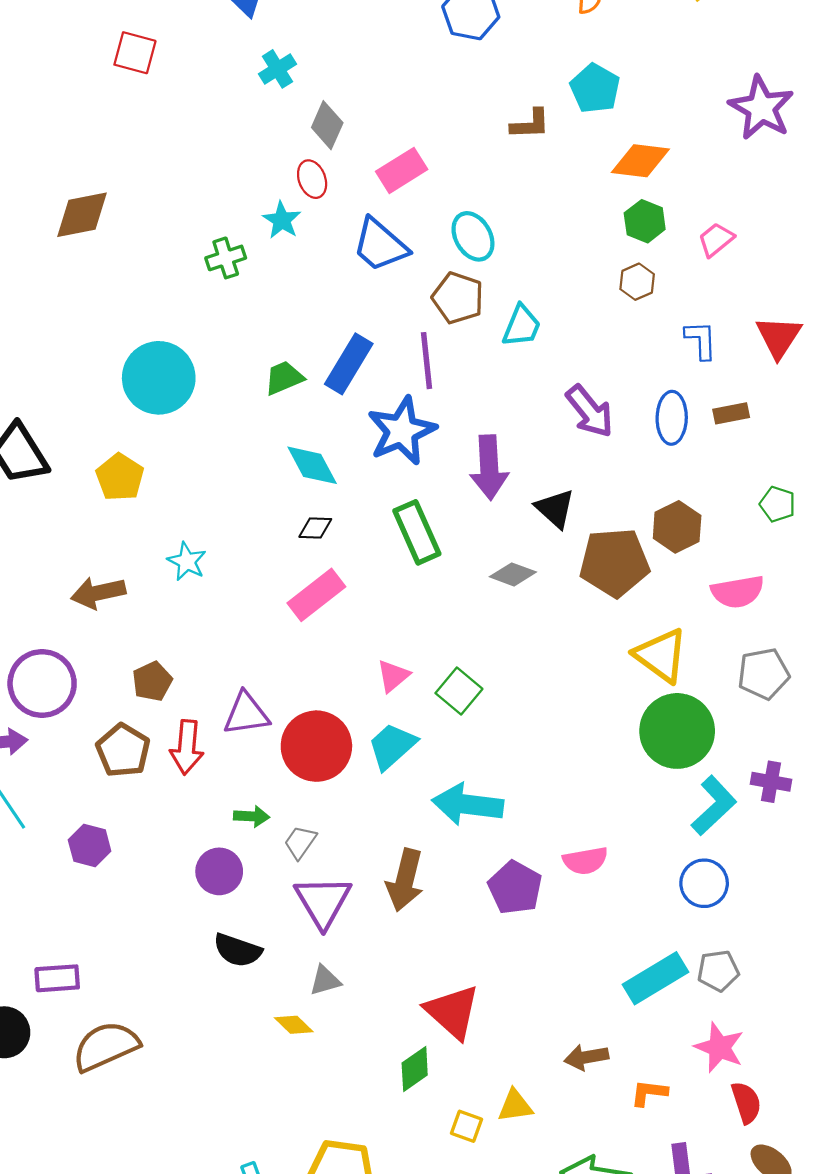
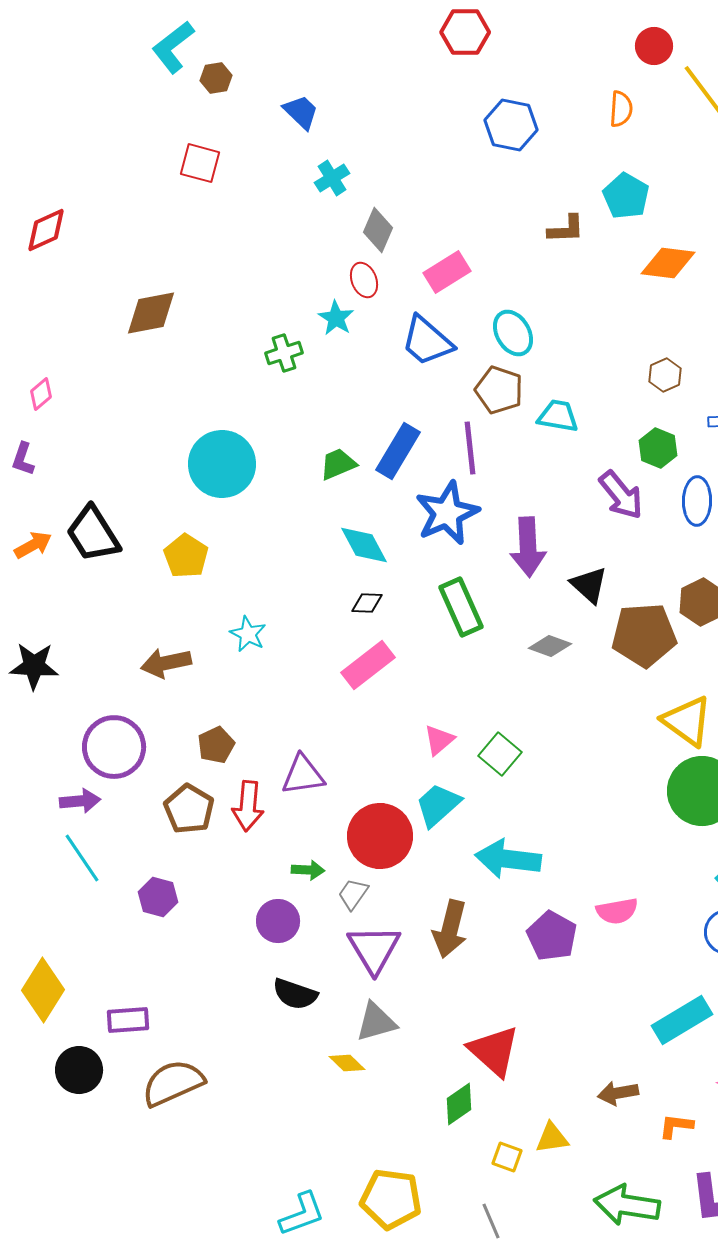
green hexagon: (645, 221) -> (658, 448), moved
cyan trapezoid: (522, 326) -> (558, 416), turned -102
red circle: (316, 746) -> (380, 836), moved
gray triangle: (325, 980) -> (376, 1022), size x1.4

